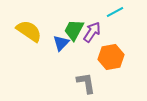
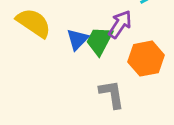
green trapezoid: (74, 30) -> (99, 41), moved

